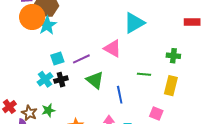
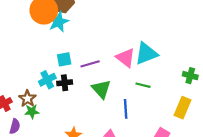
cyan triangle: (134, 23) -> (146, 54), moved
green line: (144, 74) -> (143, 85), moved
green star: (48, 110) -> (32, 112), moved
brown star: (29, 113) -> (27, 99), moved

